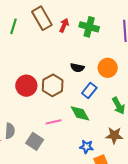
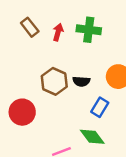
brown rectangle: (42, 18) -> (30, 27), size x0.7
brown hexagon: (53, 85) -> (54, 81), moved

